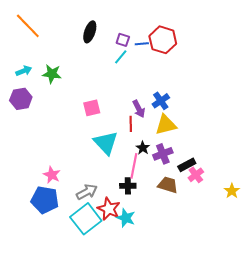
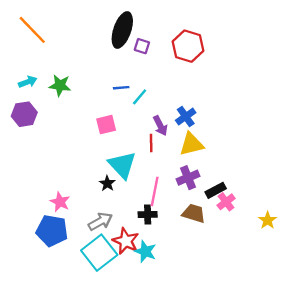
black ellipse: (90, 32) -> (122, 30), moved, size x1.4
blue line: (142, 44) -> (121, 88), moved
cyan line: (121, 57) -> (140, 97), moved
black star: (143, 148) -> (107, 183), moved

